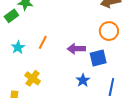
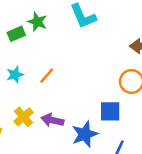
purple arrow: (76, 49) -> (52, 120), moved
blue star: (83, 80) -> (85, 134), size x1.5

